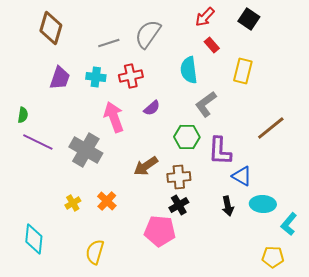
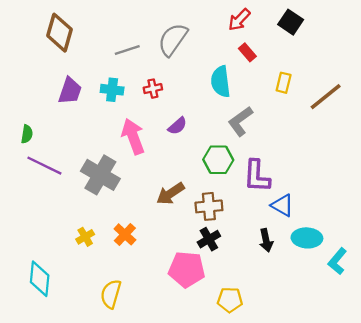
yellow rectangle: (243, 71) -> (284, 83), size x0.7
red cross: (131, 76) -> (153, 89), size x0.7
brown line: (271, 128) -> (326, 97), moved
yellow pentagon: (273, 257) -> (230, 300), moved

